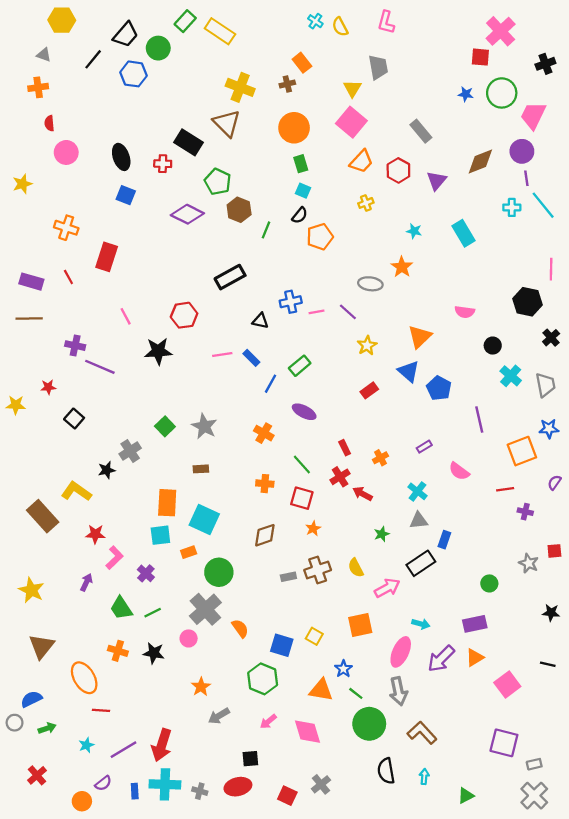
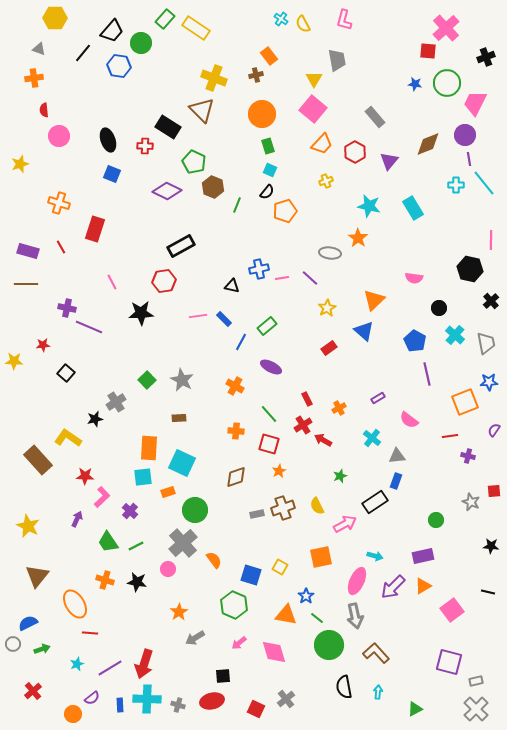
cyan star: (414, 231) -> (369, 206), size x1.6
black rectangle: (230, 277) -> (181, 246), moved
blue pentagon: (439, 388) -> (415, 341), moved
gray triangle: (419, 521) -> (397, 456), moved

